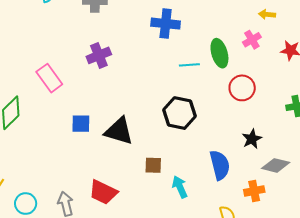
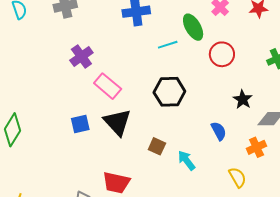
pink rectangle: (49, 78) -> (108, 86), moved
black triangle: (119, 131) -> (117, 122), turned 44
brown square: (153, 165) -> (157, 146), turned 36
blue semicircle: (220, 165) -> (219, 131), size x0.7

